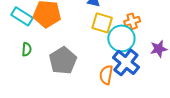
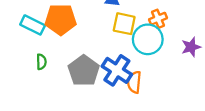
blue cross: (126, 62) -> (117, 70), moved

